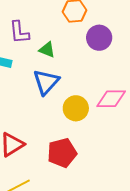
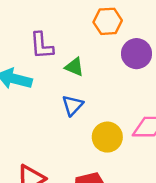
blue triangle: (46, 82) -> (73, 105), size x0.7

